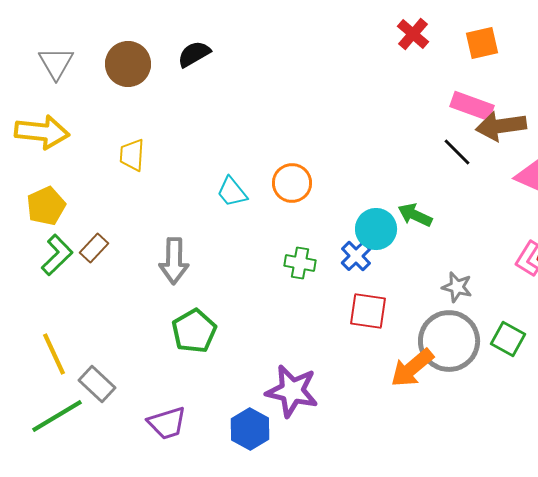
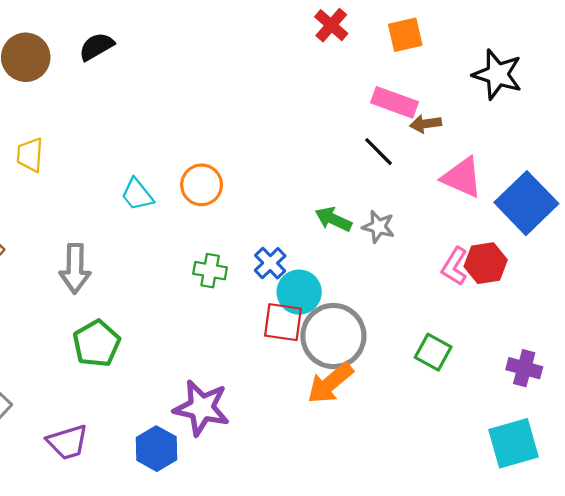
brown arrow: (501, 126) -> (426, 124), size x0.6
cyan circle: (376, 229) -> (299, 292), moved
gray star: (457, 287) -> (378, 227), moved
gray circle: (449, 341) -> (333, 336), moved

